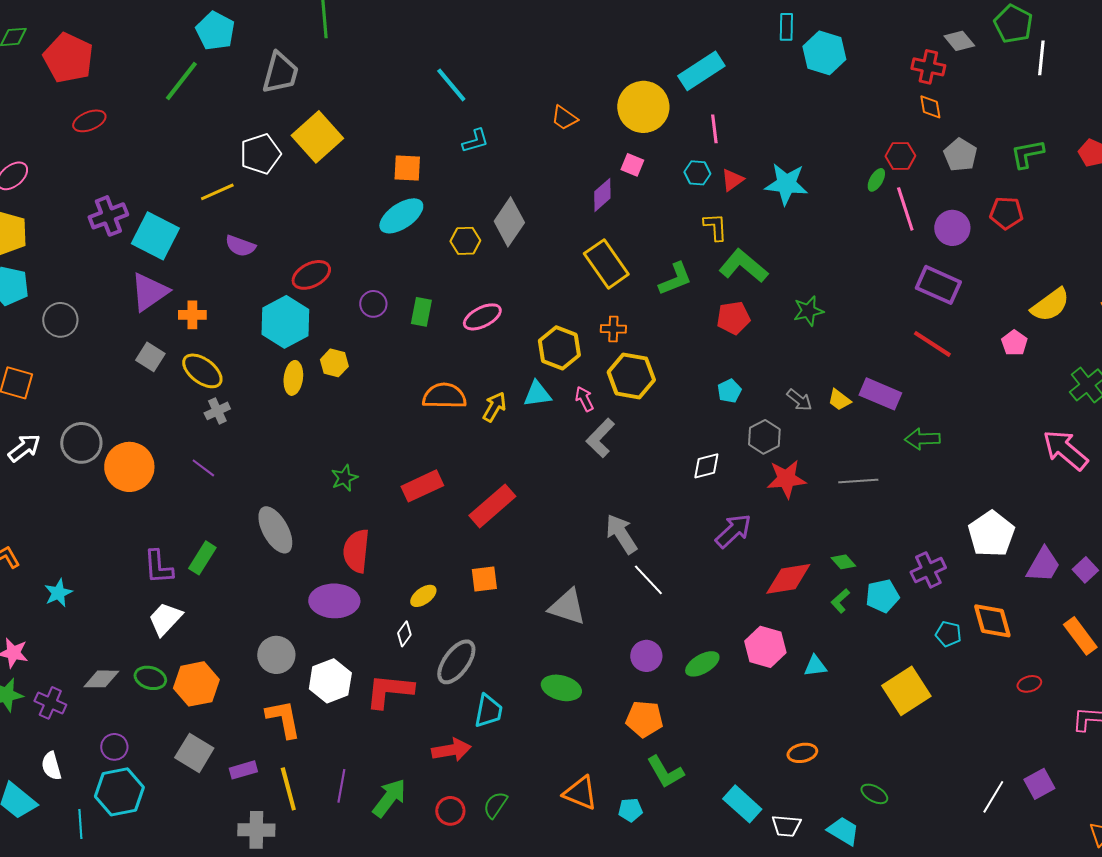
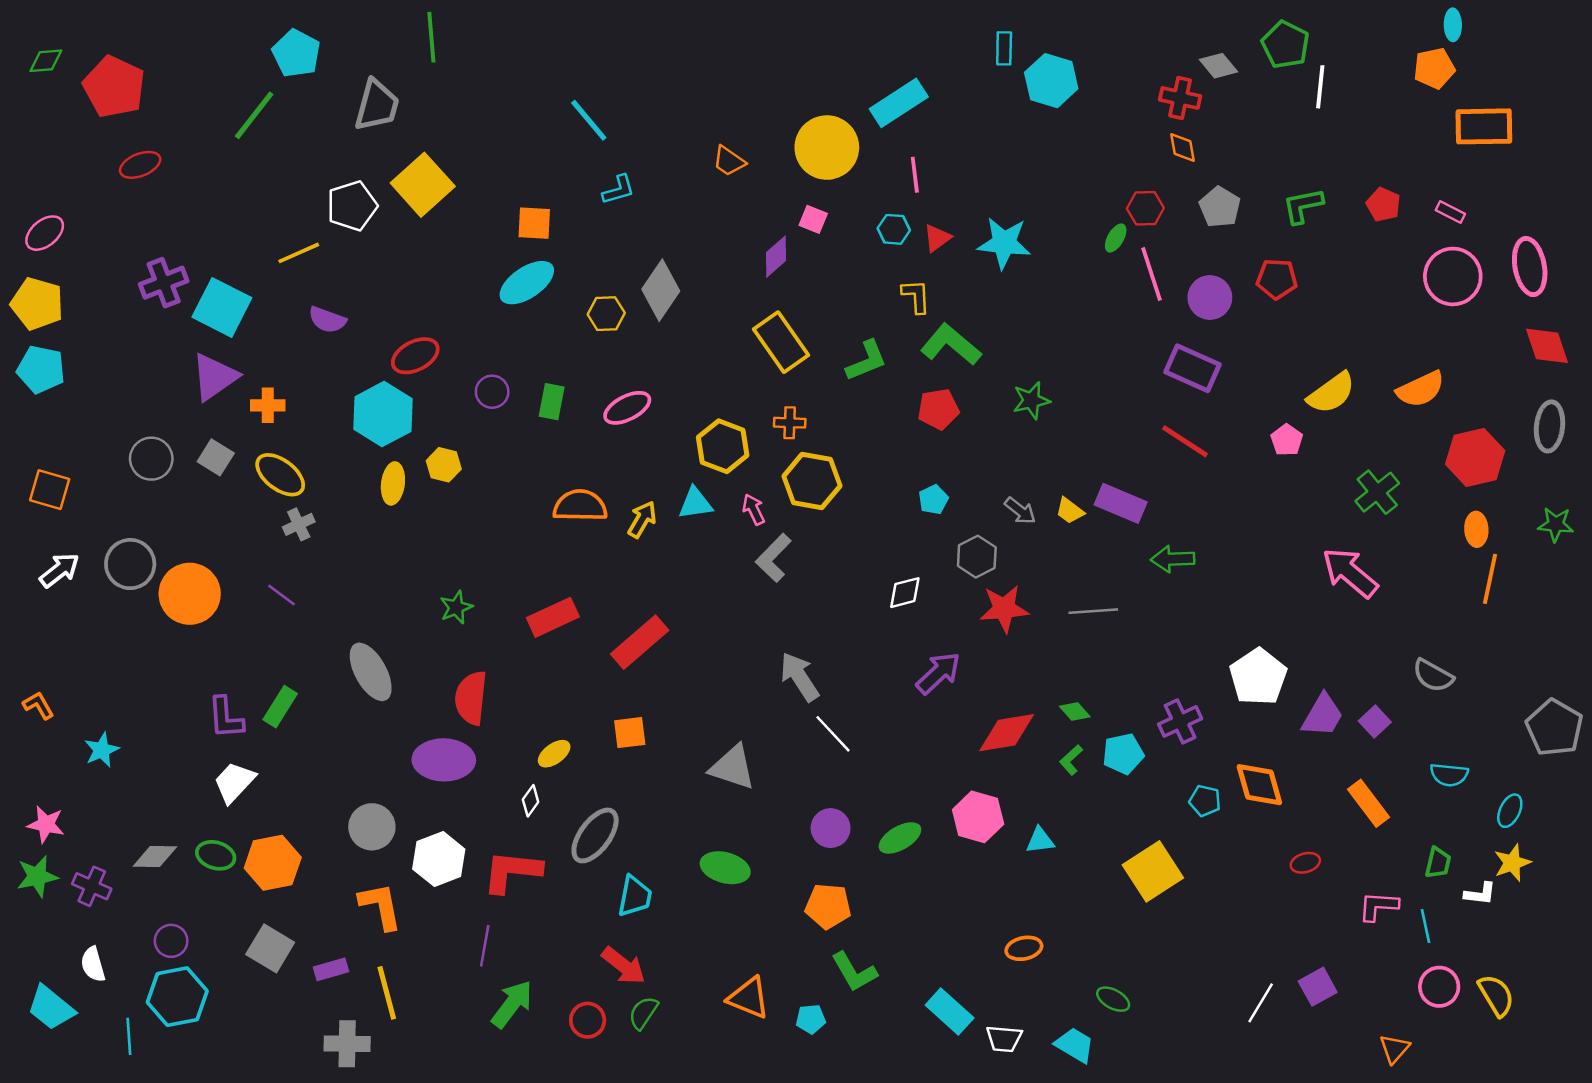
gray circle: (60, 320) -> (151, 459), moved
red arrow: (451, 750) -> (624, 966), moved, turned 48
purple line: (341, 786) -> (485, 946), moved

